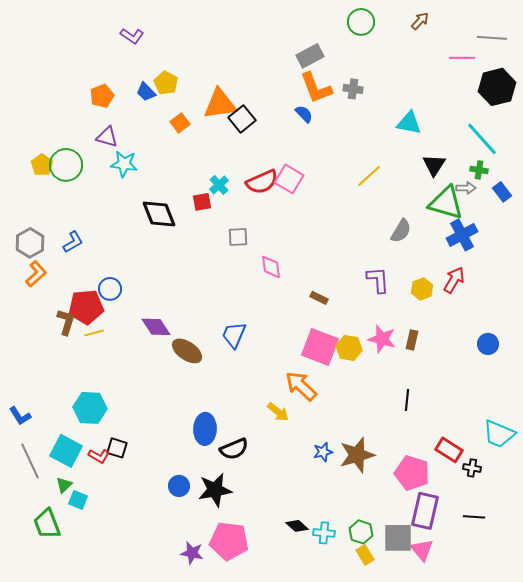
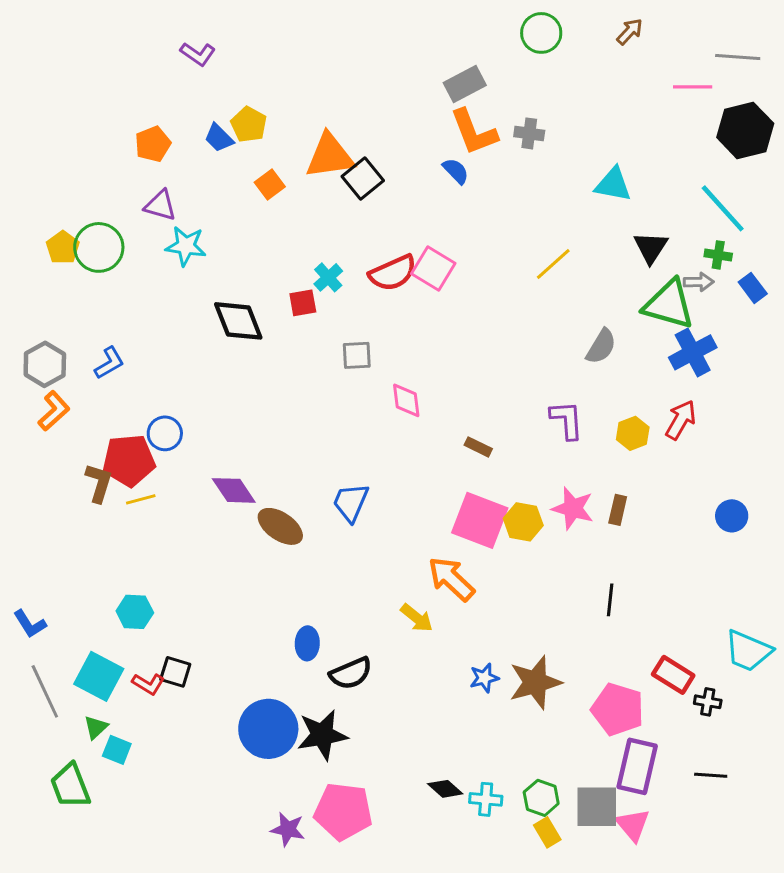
cyan hexagon: (90, 408) -> (135, 612), size x0.7
blue ellipse: (205, 429) -> (307, 643), size x0.7
blue circle: (179, 486) -> (268, 729), size x1.8

